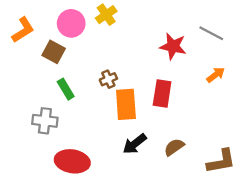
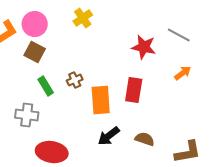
pink circle: (71, 23) -> (35, 24), moved
brown cross: (108, 79) -> (75, 80), moved
brown semicircle: (174, 147) -> (145, 139), turned 54

